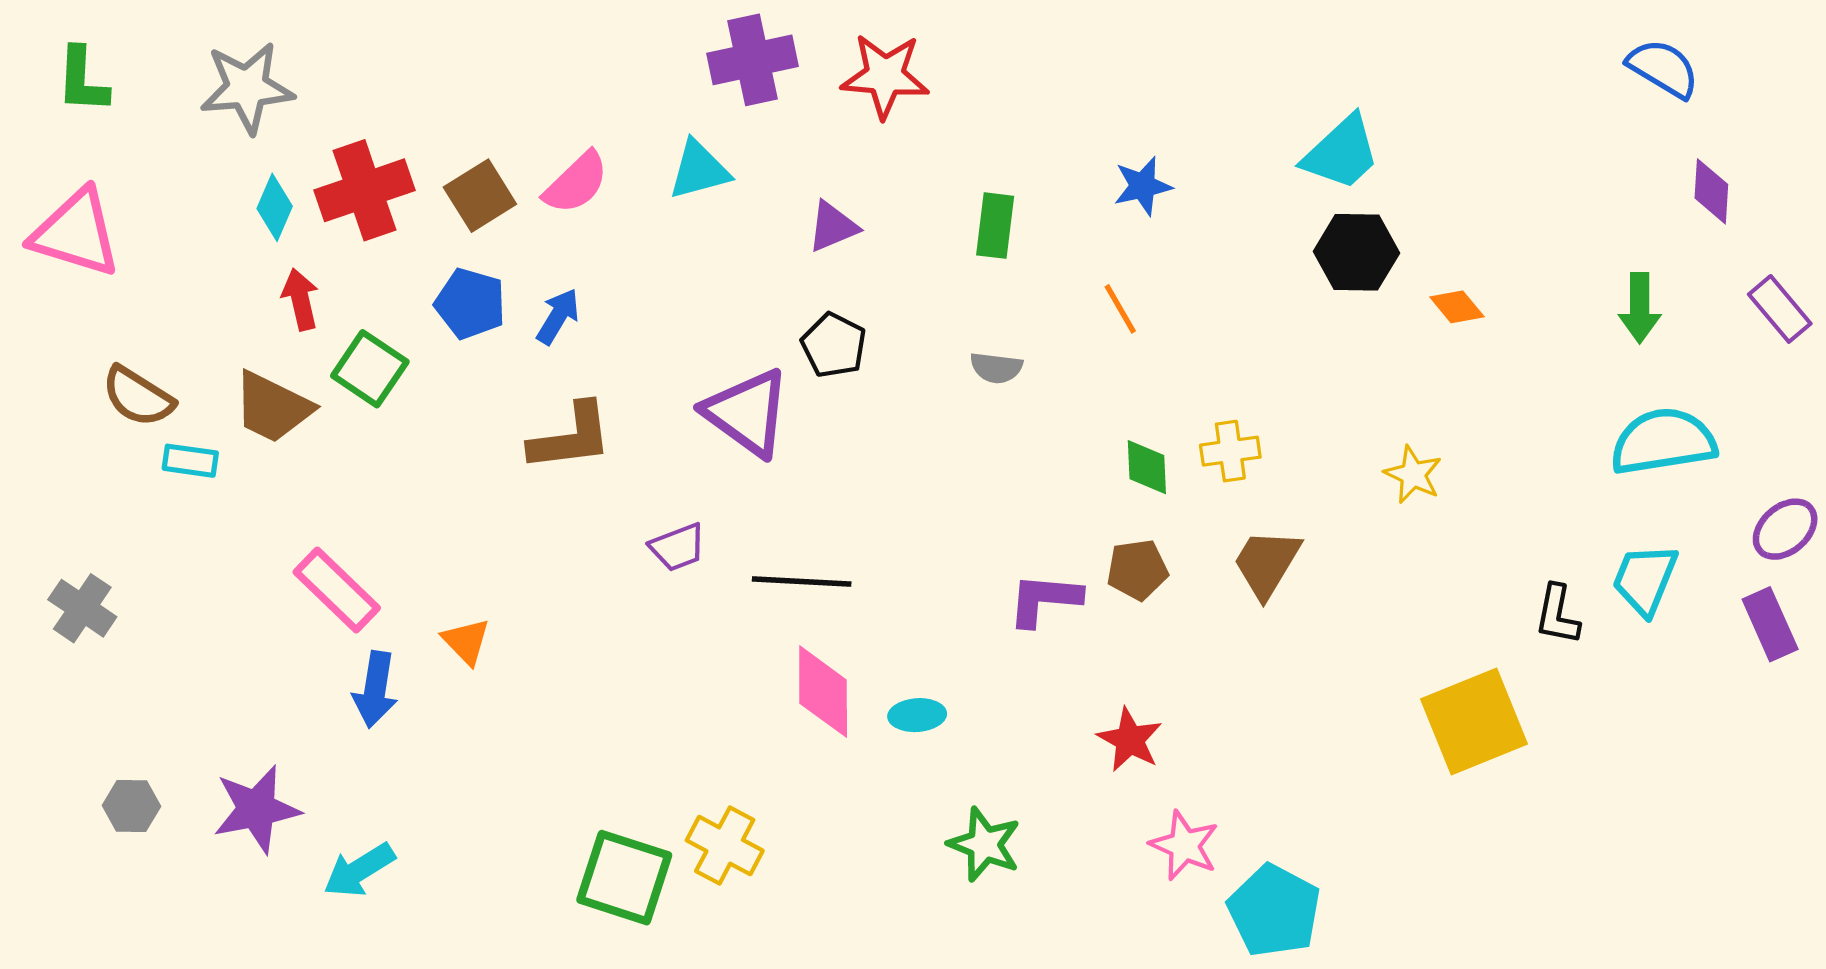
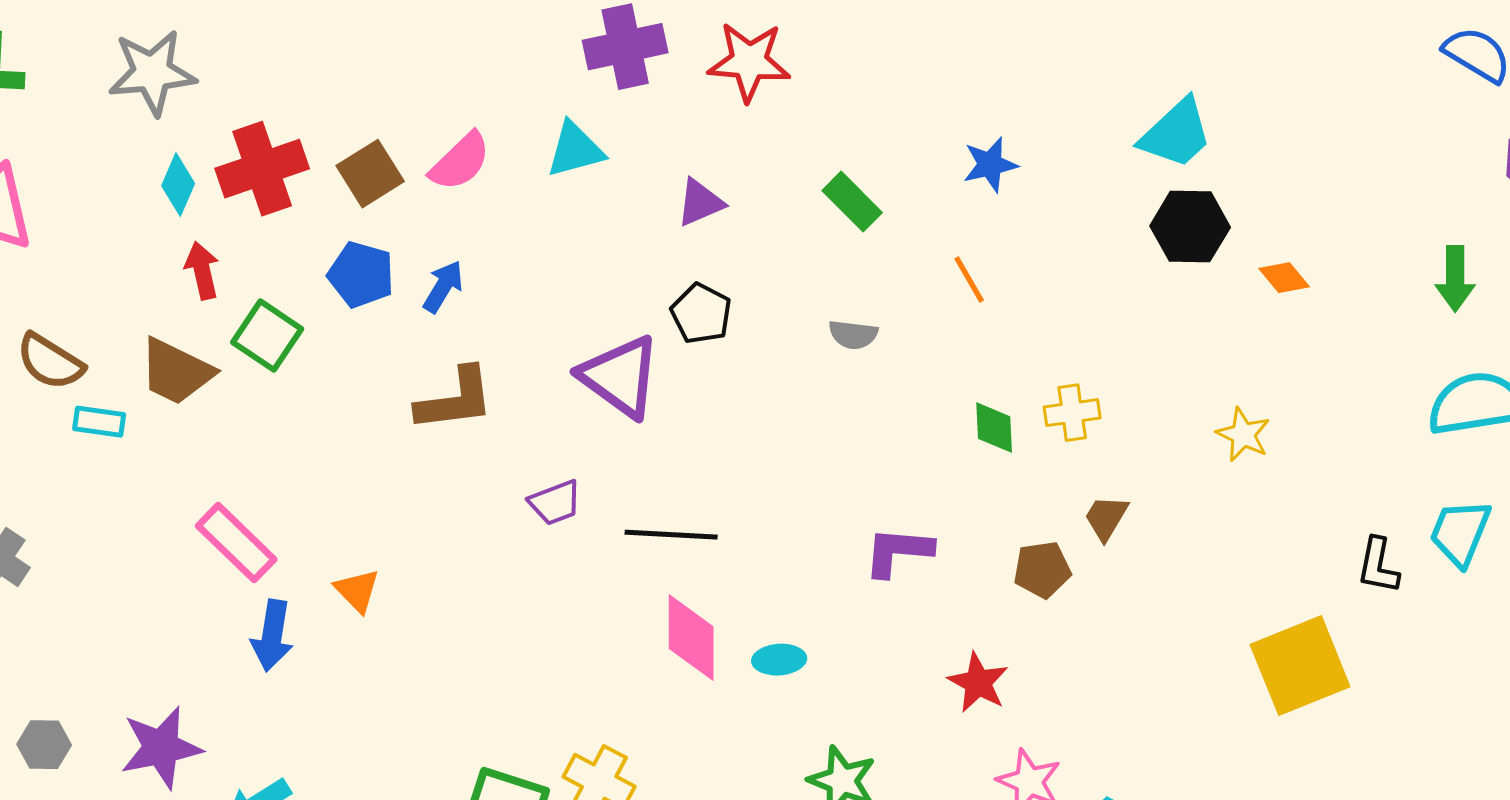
green rectangle: (995, 226) -> (852, 202), turned -52
brown trapezoid: (1267, 563) -> (1106, 518), size x0.7
brown pentagon: (1137, 570) -> (1042, 570), moved

